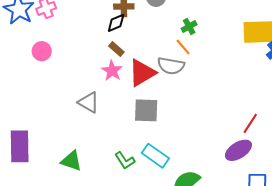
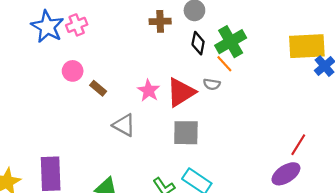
black diamond: (116, 23) -> (198, 43), moved, turned -55
green cross: (189, 26) -> (231, 42), size x1.8
brown rectangle: (116, 49) -> (98, 88), moved
gray semicircle: (171, 66) -> (212, 84), size x0.6

